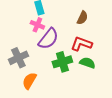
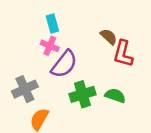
brown semicircle: (82, 18) -> (109, 37), turned -72
red L-shape: (81, 44) -> (123, 54), moved, turned -95

